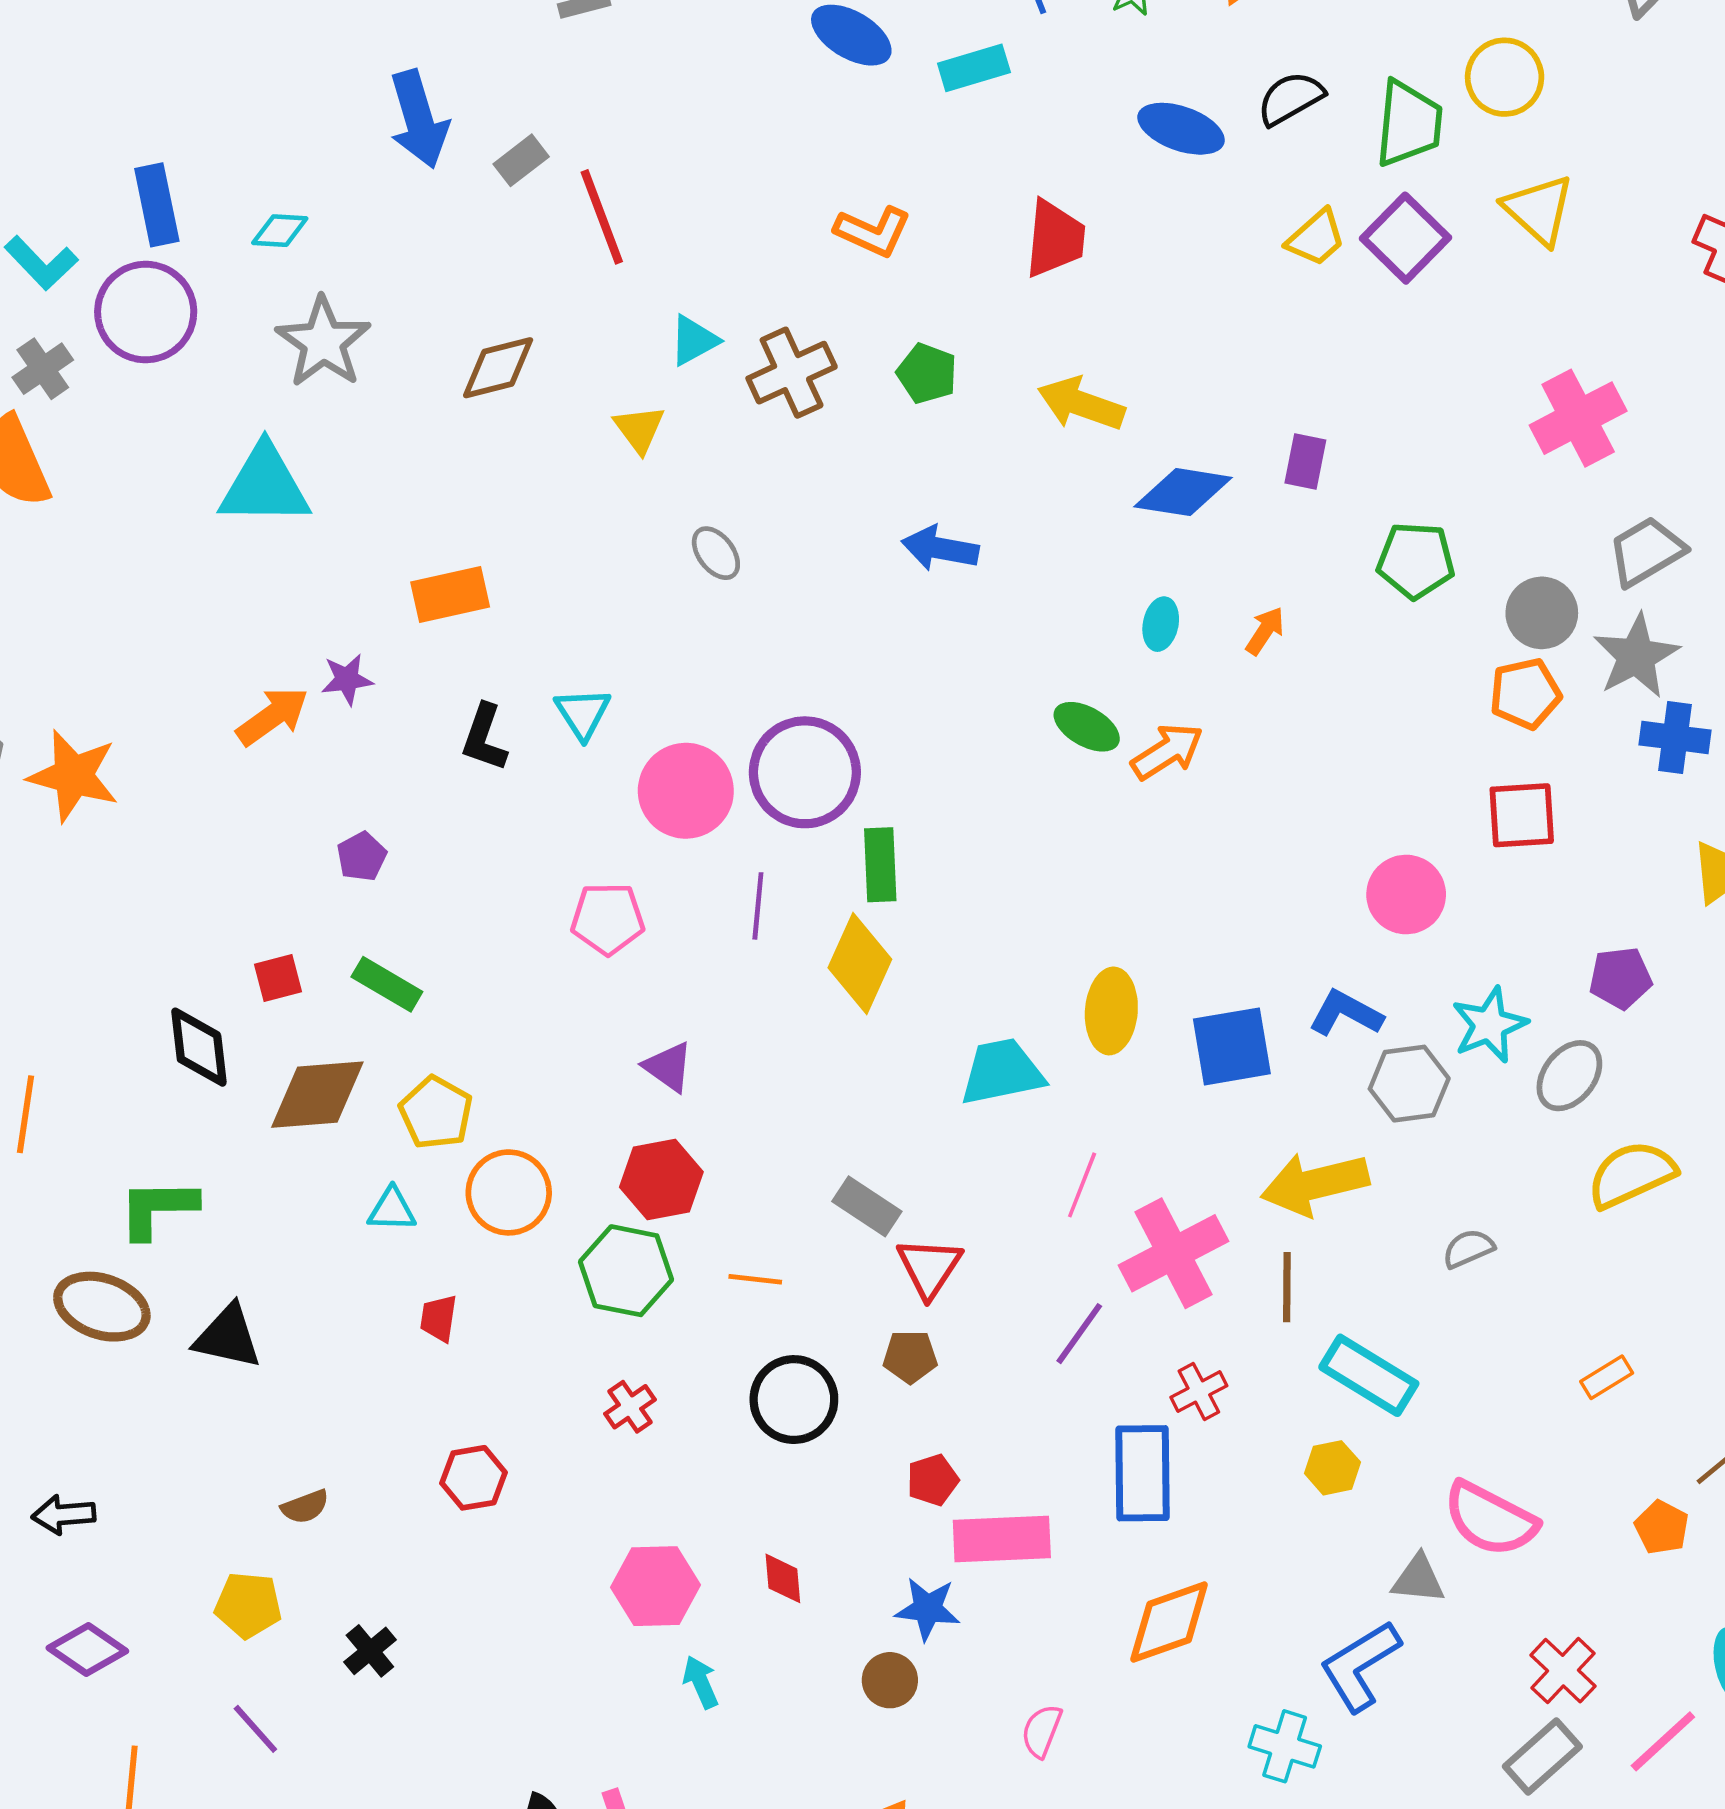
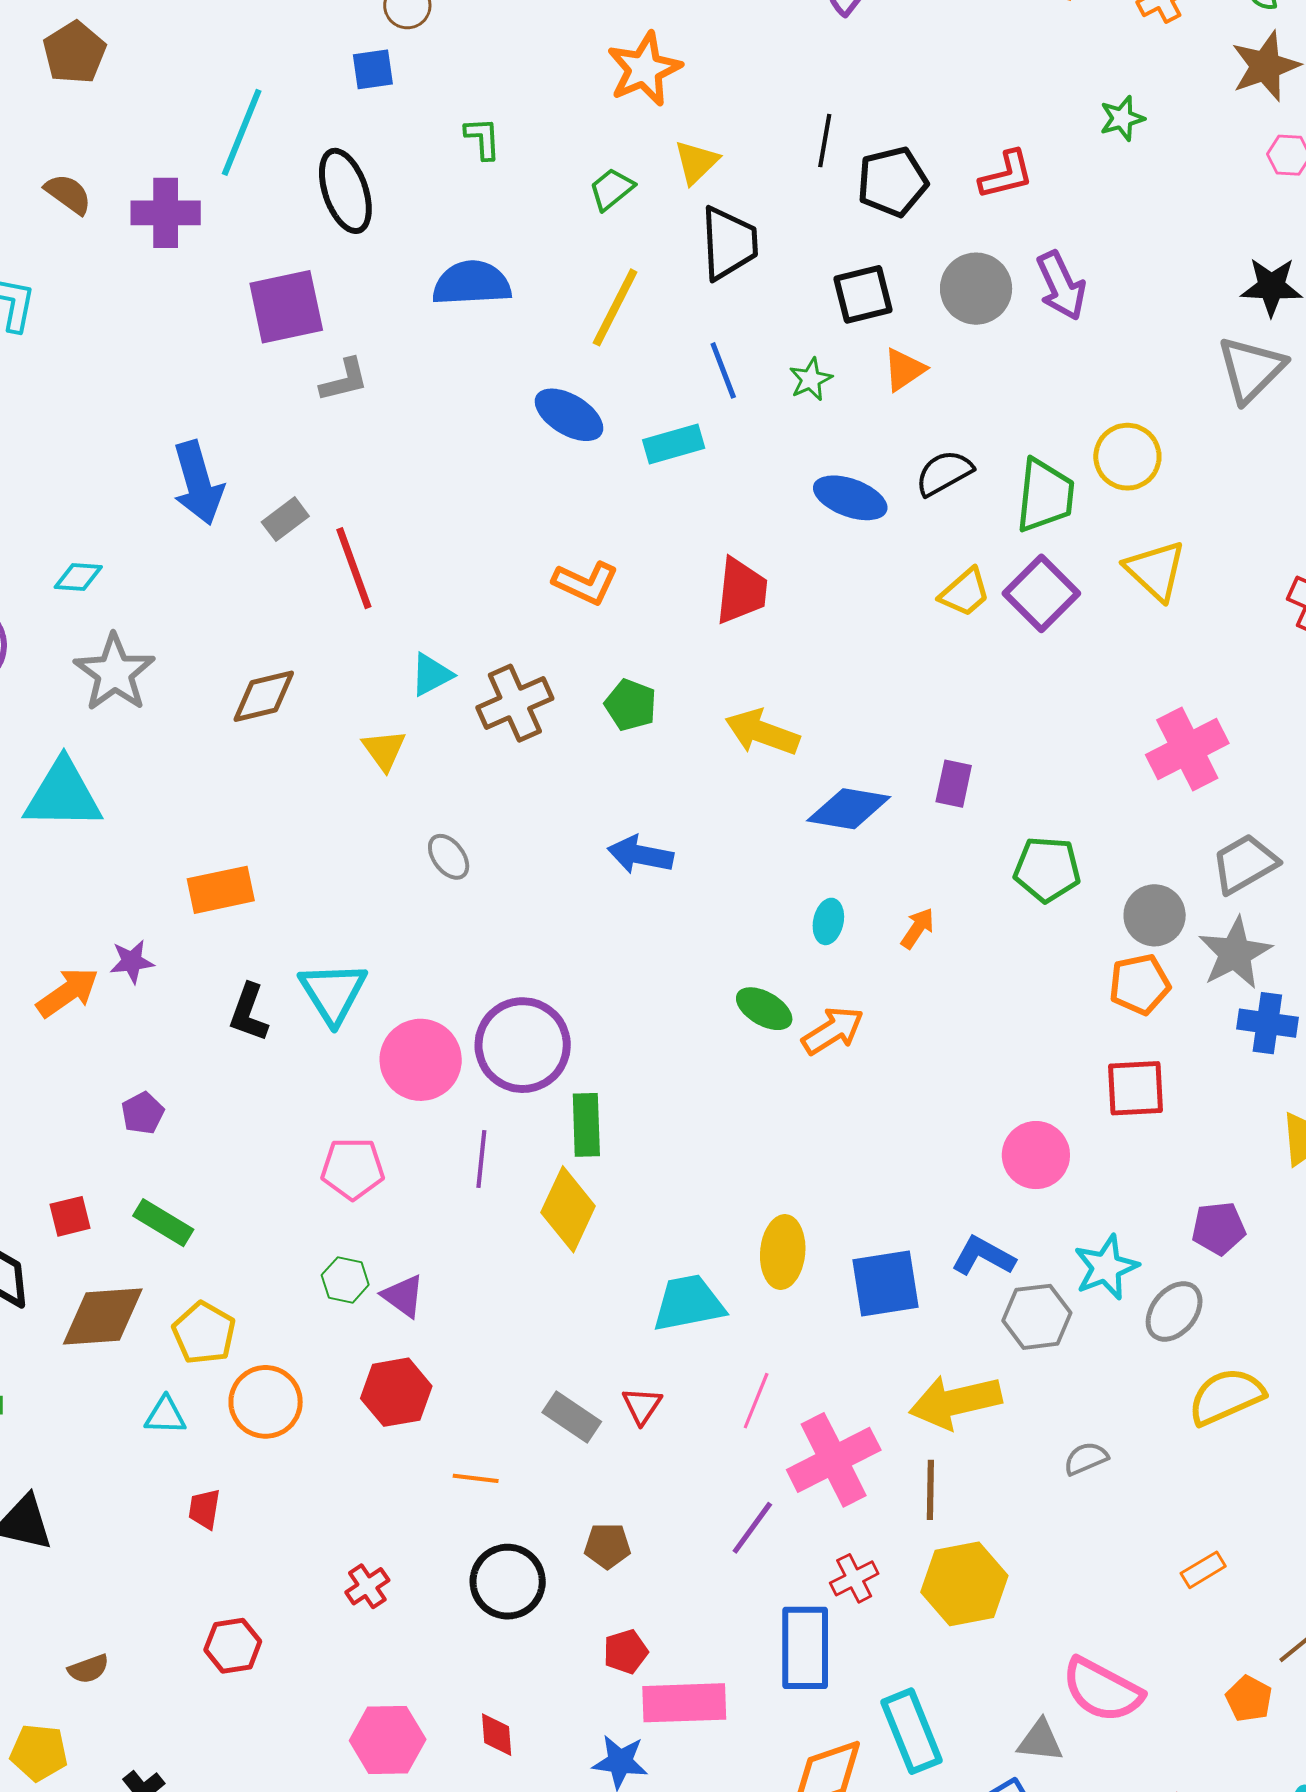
cyan triangle: (583, 713) -> (333, 993), size x1.4
red triangle: (929, 1267) -> (642, 1406), moved, size x0.7
green hexagon: (626, 1271) -> (345, 1280), moved, size x0.6
cyan rectangle: (1369, 1375) -> (911, 1731), moved, turned 36
yellow hexagon: (1332, 1468) -> (964, 1584), moved, size x1.8

